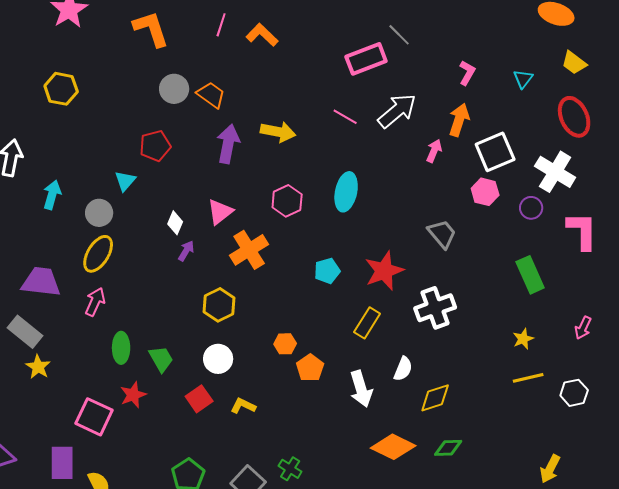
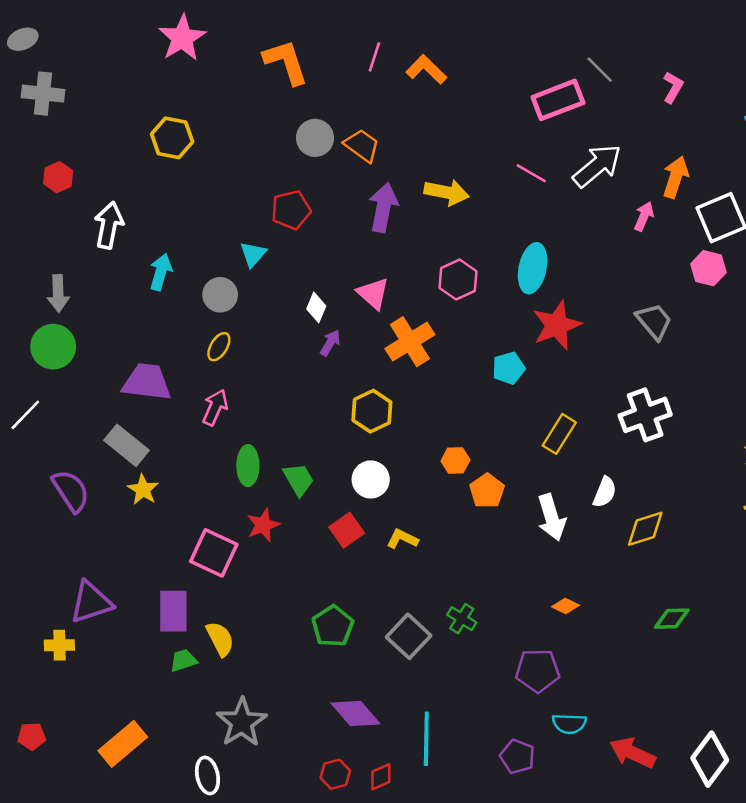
pink L-shape: (467, 73) -> (673, 87), moved
pink triangle: (220, 212) -> (373, 293), turned -40
yellow ellipse: (98, 254) -> (219, 347), size x0.6
red star: (384, 271) -> (557, 325), moved
orange diamond: (393, 447) -> (565, 606), moved, size x0.5
green diamond: (448, 448) -> (672, 619), moved

